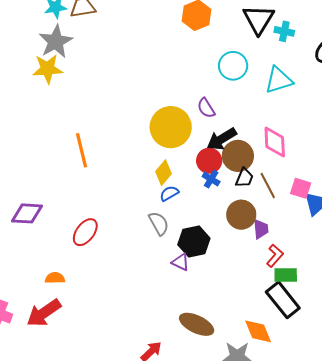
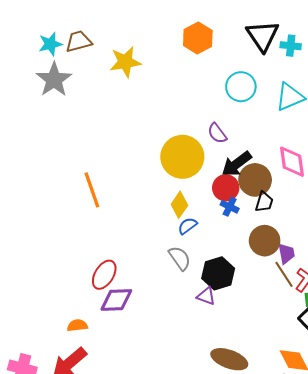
yellow star: (48, 69) -> (125, 62), moved
brown line: (268, 185) -> (284, 274), moved
purple diamond: (27, 213) -> (116, 300), moved

